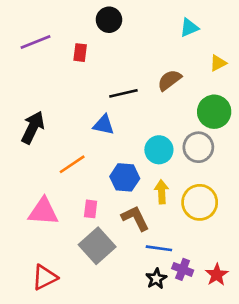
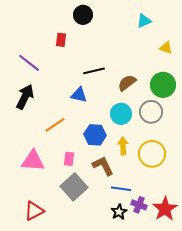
purple line: (35, 42) -> (29, 63), moved, turned 60
yellow triangle: (218, 63) -> (166, 48), turned 48
brown semicircle: (169, 80) -> (127, 83), moved
red star: (217, 275) -> (165, 209), size x1.4

